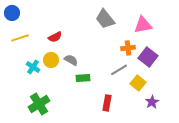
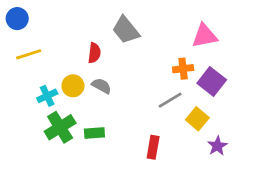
gray trapezoid: (105, 19) -> (126, 30), moved
red semicircle: (55, 37) -> (94, 53), moved, turned -56
cyan cross: (33, 67) -> (47, 96), turned 32
green rectangle: (83, 78) -> (94, 133), moved
green cross: (39, 104) -> (60, 127), moved

